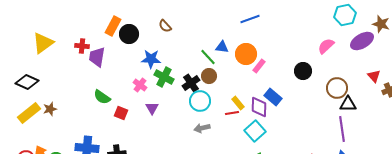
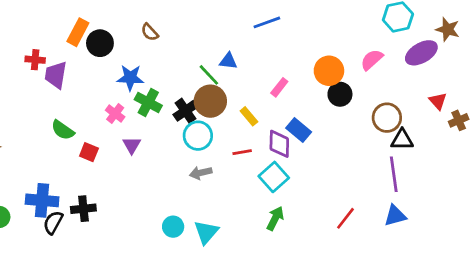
orange circle: (246, 54) -> (329, 71), moved
brown circle: (209, 76) -> (210, 101), size x1.5
yellow rectangle: (238, 103) -> (249, 116), moved

